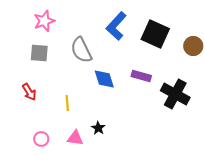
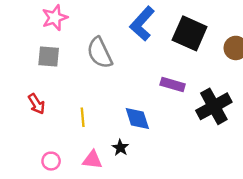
blue diamond: (104, 79) -> (137, 118), moved
black cross: (175, 94) -> (214, 106), turned 32

